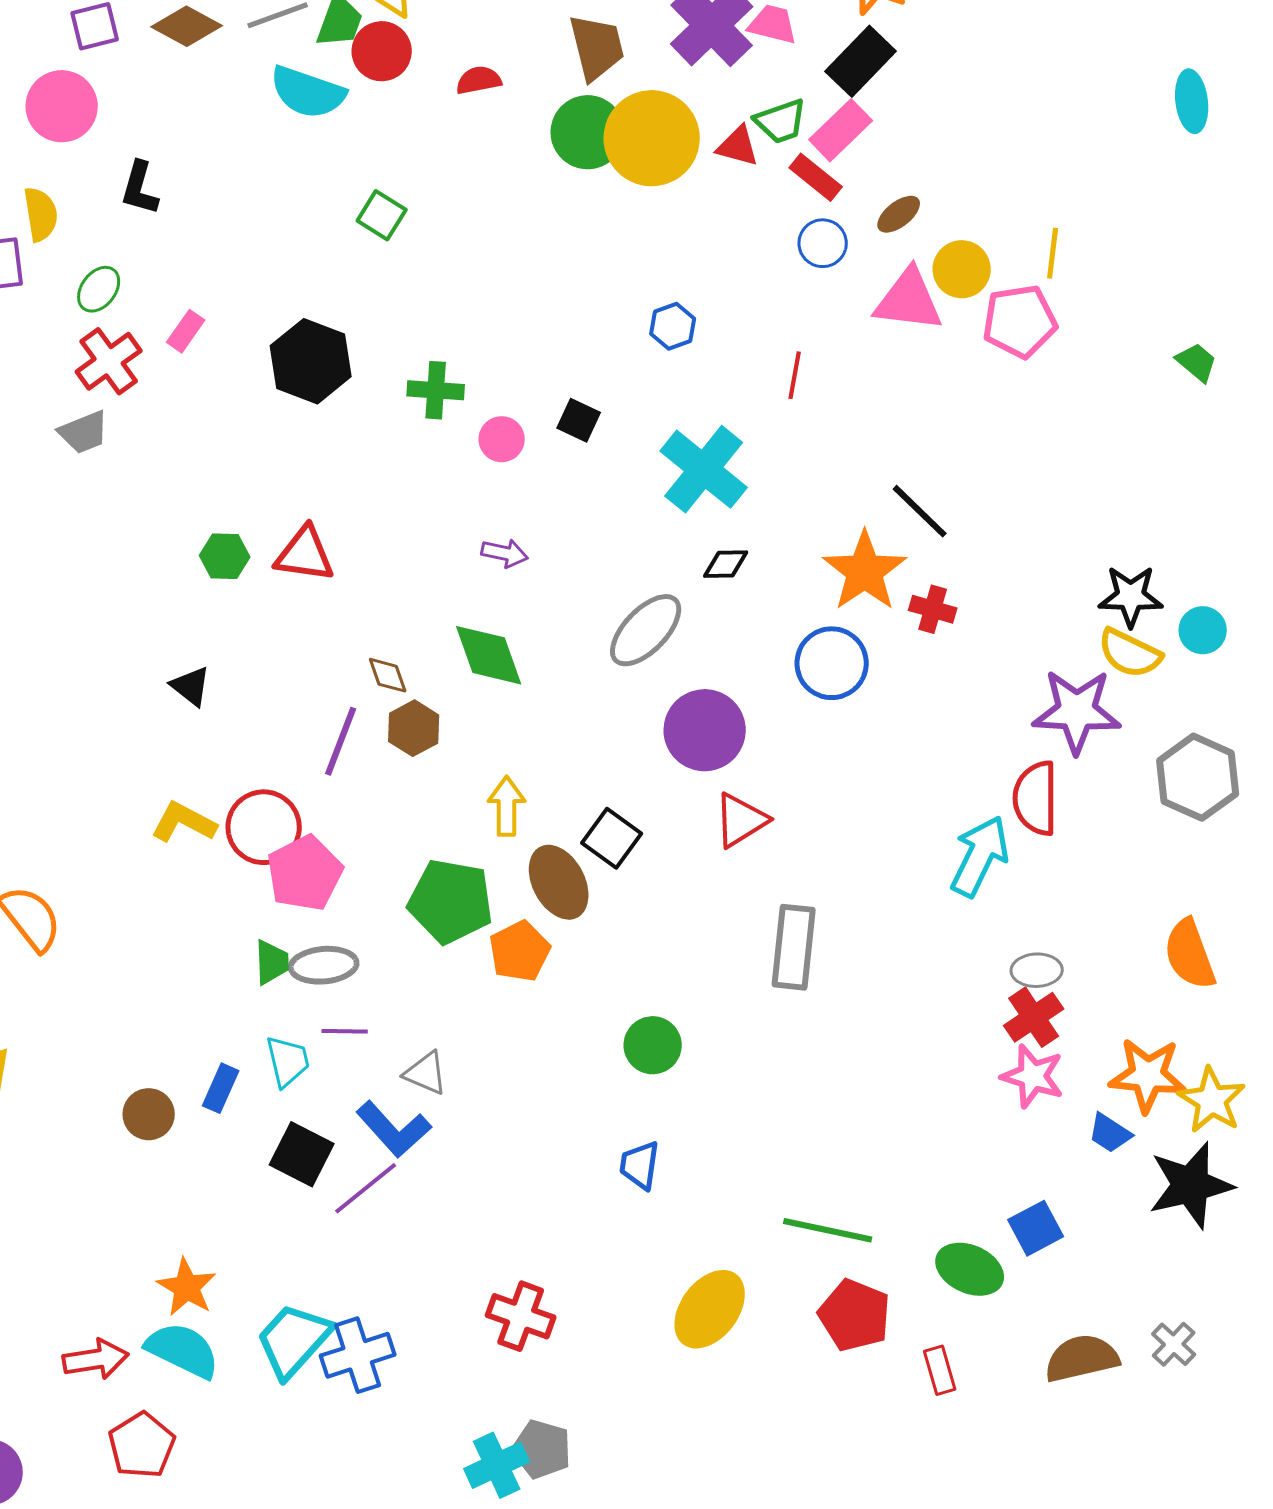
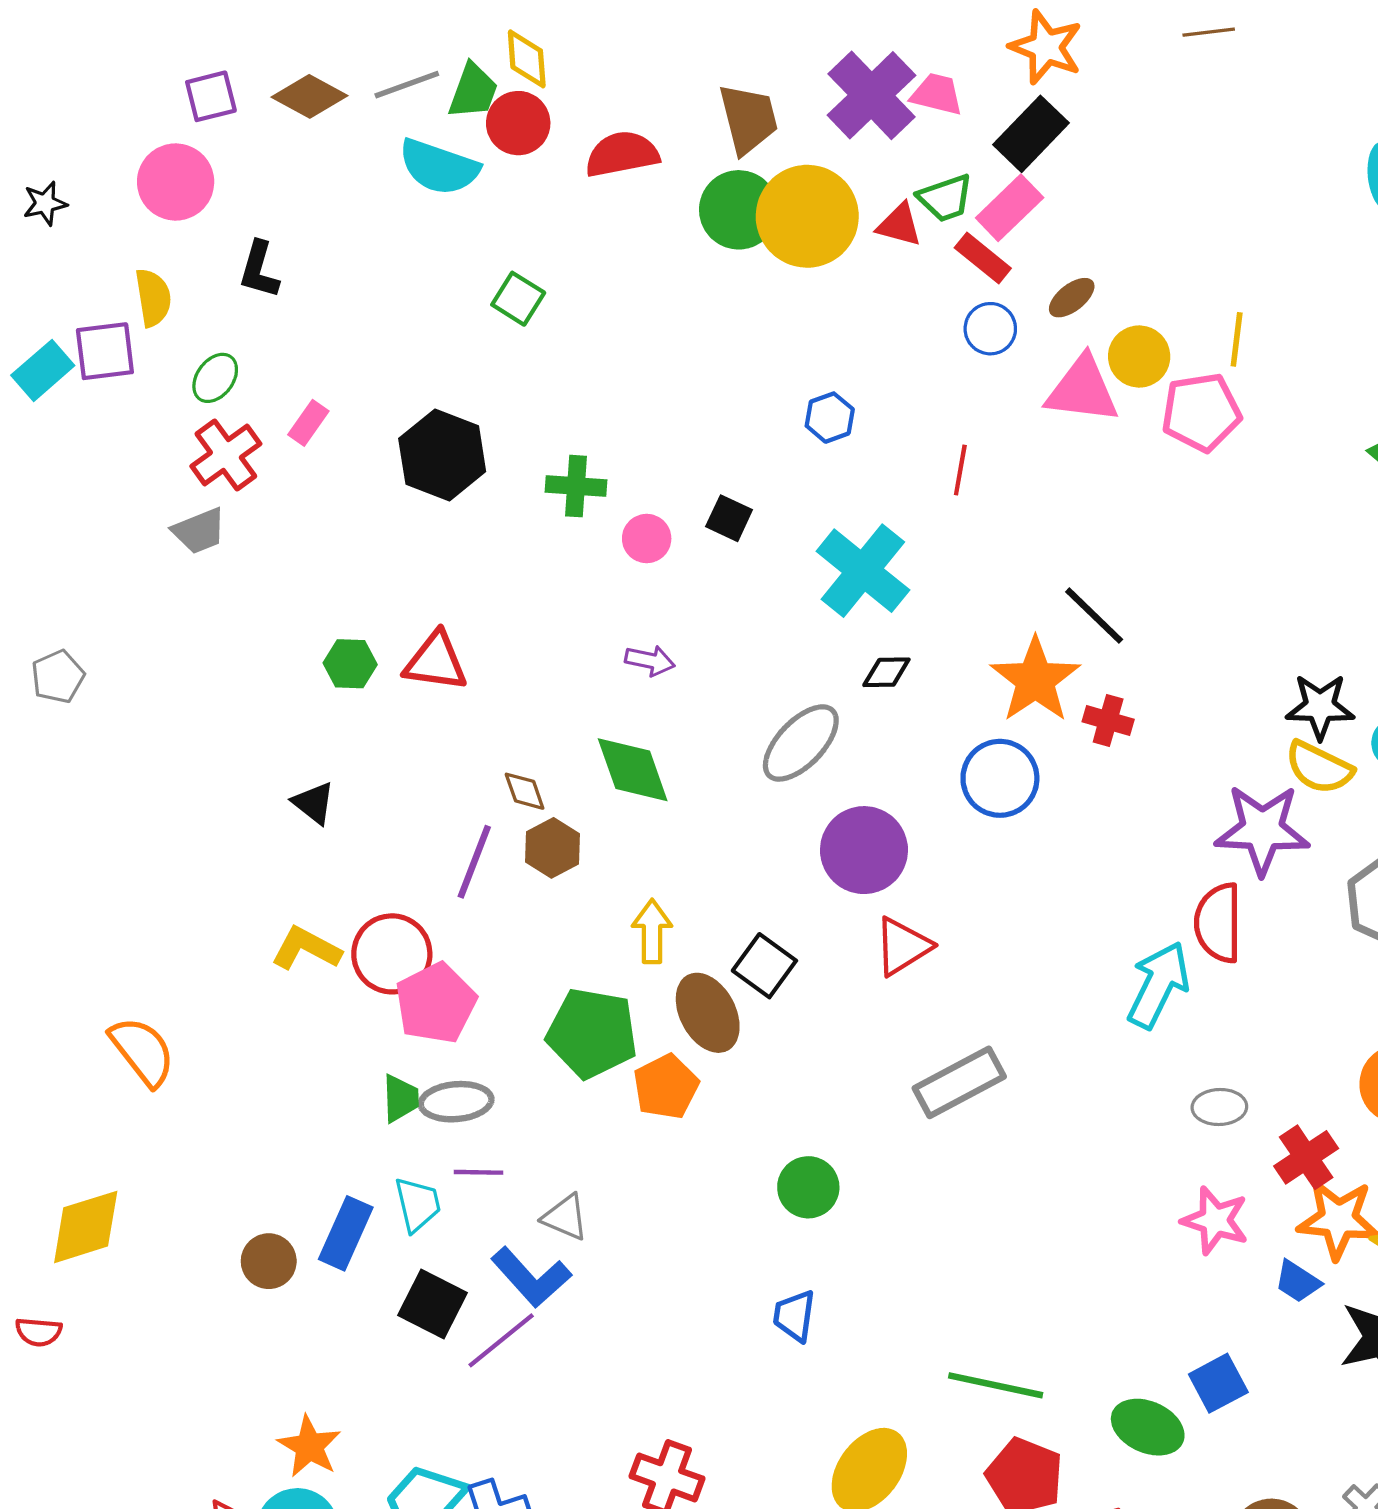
red semicircle: (479, 80) -> (622, 154), size x1.5
gray rectangle: (794, 947) -> (959, 1082), turned 56
red cross: (1034, 1017) -> (1306, 1157), moved
blue rectangle: (221, 1088) -> (346, 1233), size x1.4

